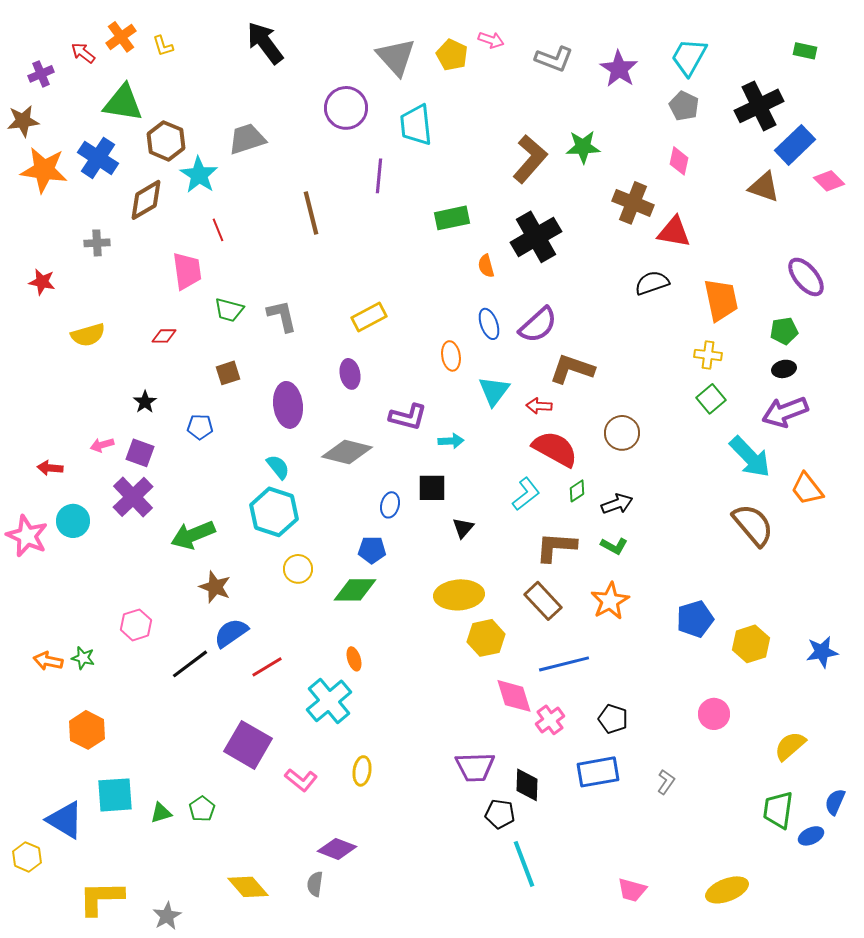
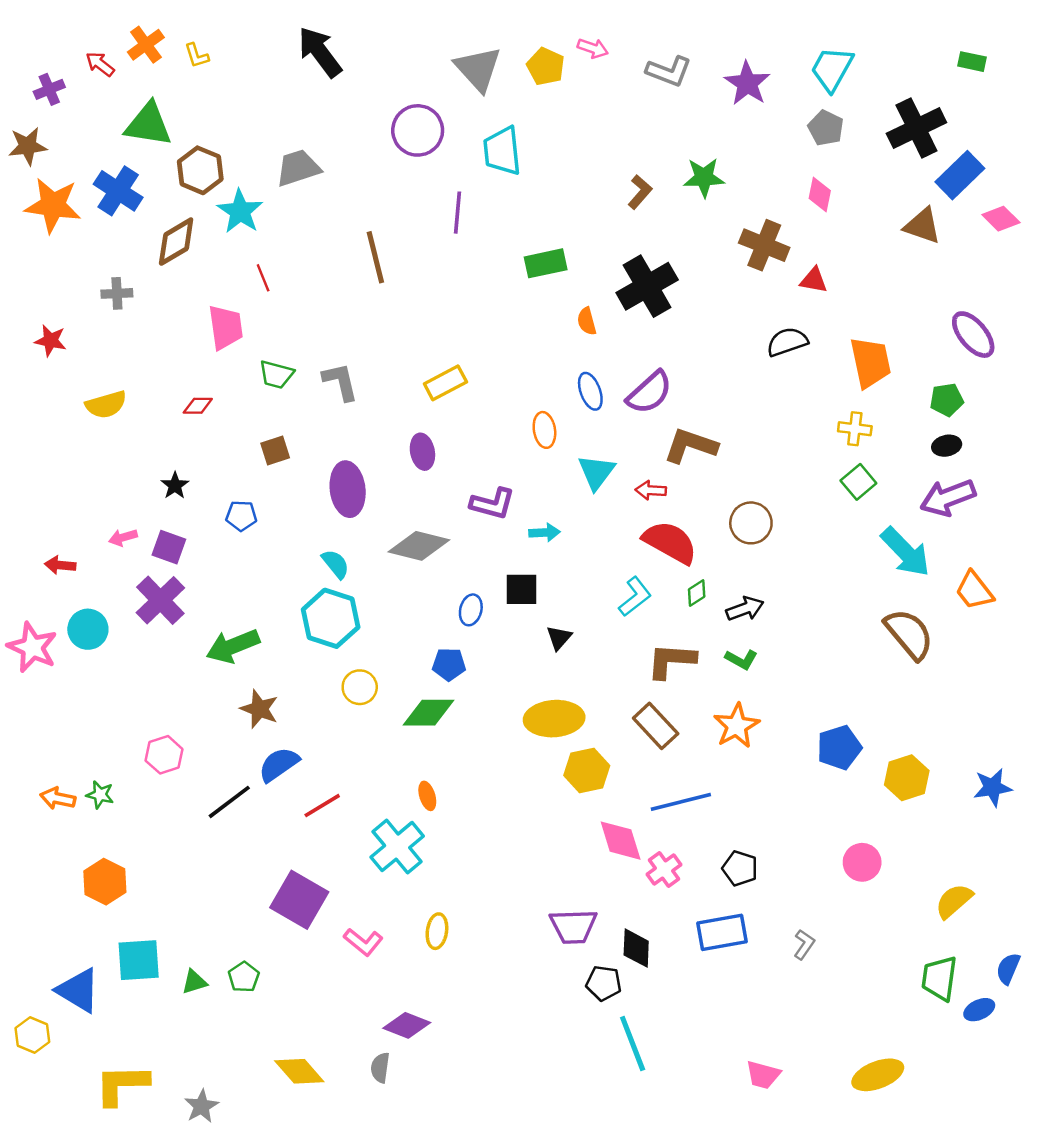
brown L-shape: (530, 159) -> (640, 192), size x0.6
red triangle: (674, 232) -> (814, 280), size x0.7

